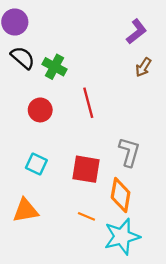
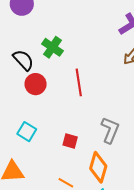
black semicircle: (23, 58) -> (23, 60), moved
red square: (86, 169) -> (70, 141), size x0.6

